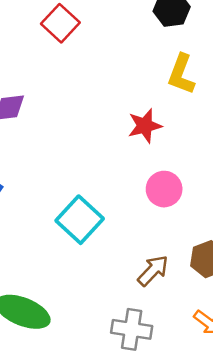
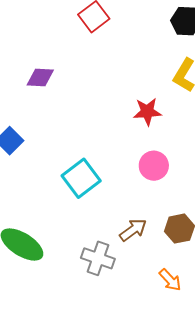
gray cross: (132, 329) -> (98, 258), moved

